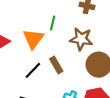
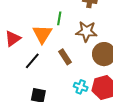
black line: (33, 70) -> (32, 61), moved

